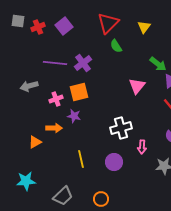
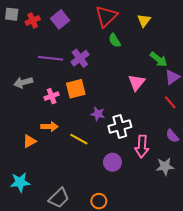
purple star: (74, 116) -> (98, 114), moved
pink arrow: (142, 147) -> (142, 146), size x1.5
yellow line: (81, 159) -> (79, 139), moved, turned -48

